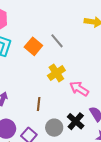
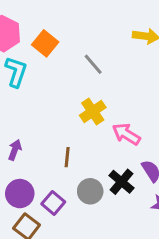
orange square: (33, 46) -> (45, 43), moved

